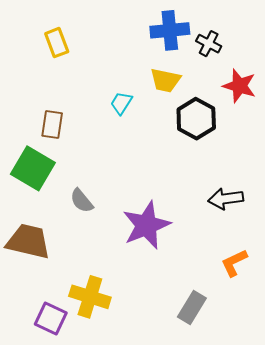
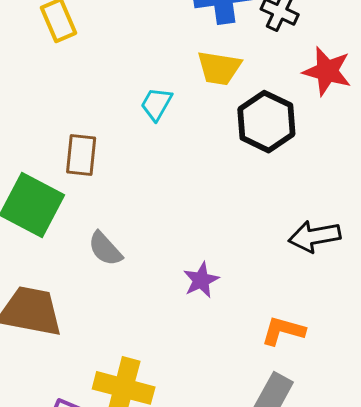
brown rectangle: (52, 125) -> (81, 155), moved
purple star: (146, 225) -> (201, 280), size x0.5
orange L-shape: (234, 263) -> (283, 331), moved, turned 44

